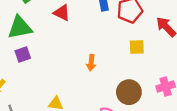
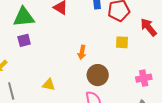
brown circle: (129, 92) -> (98, 75), moved

